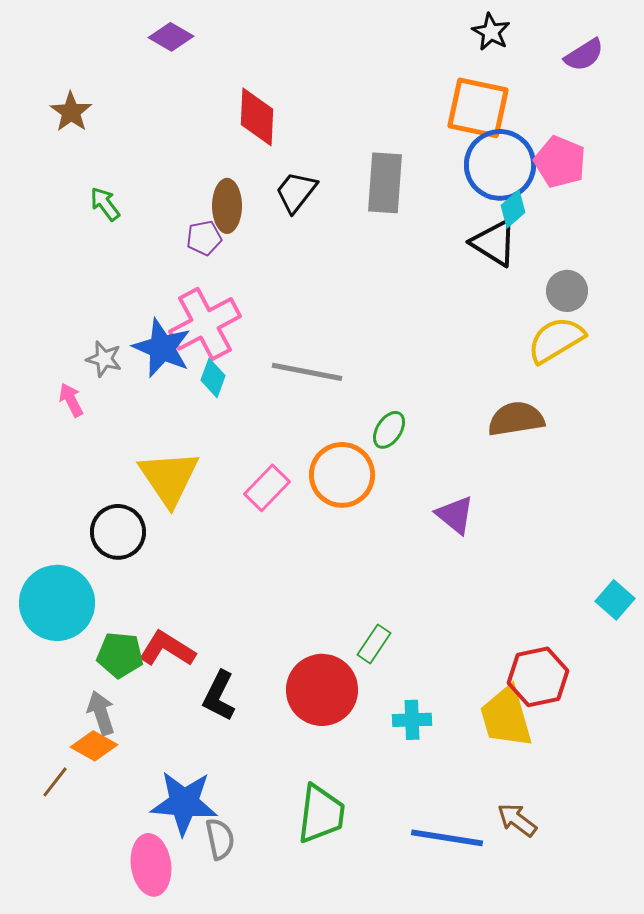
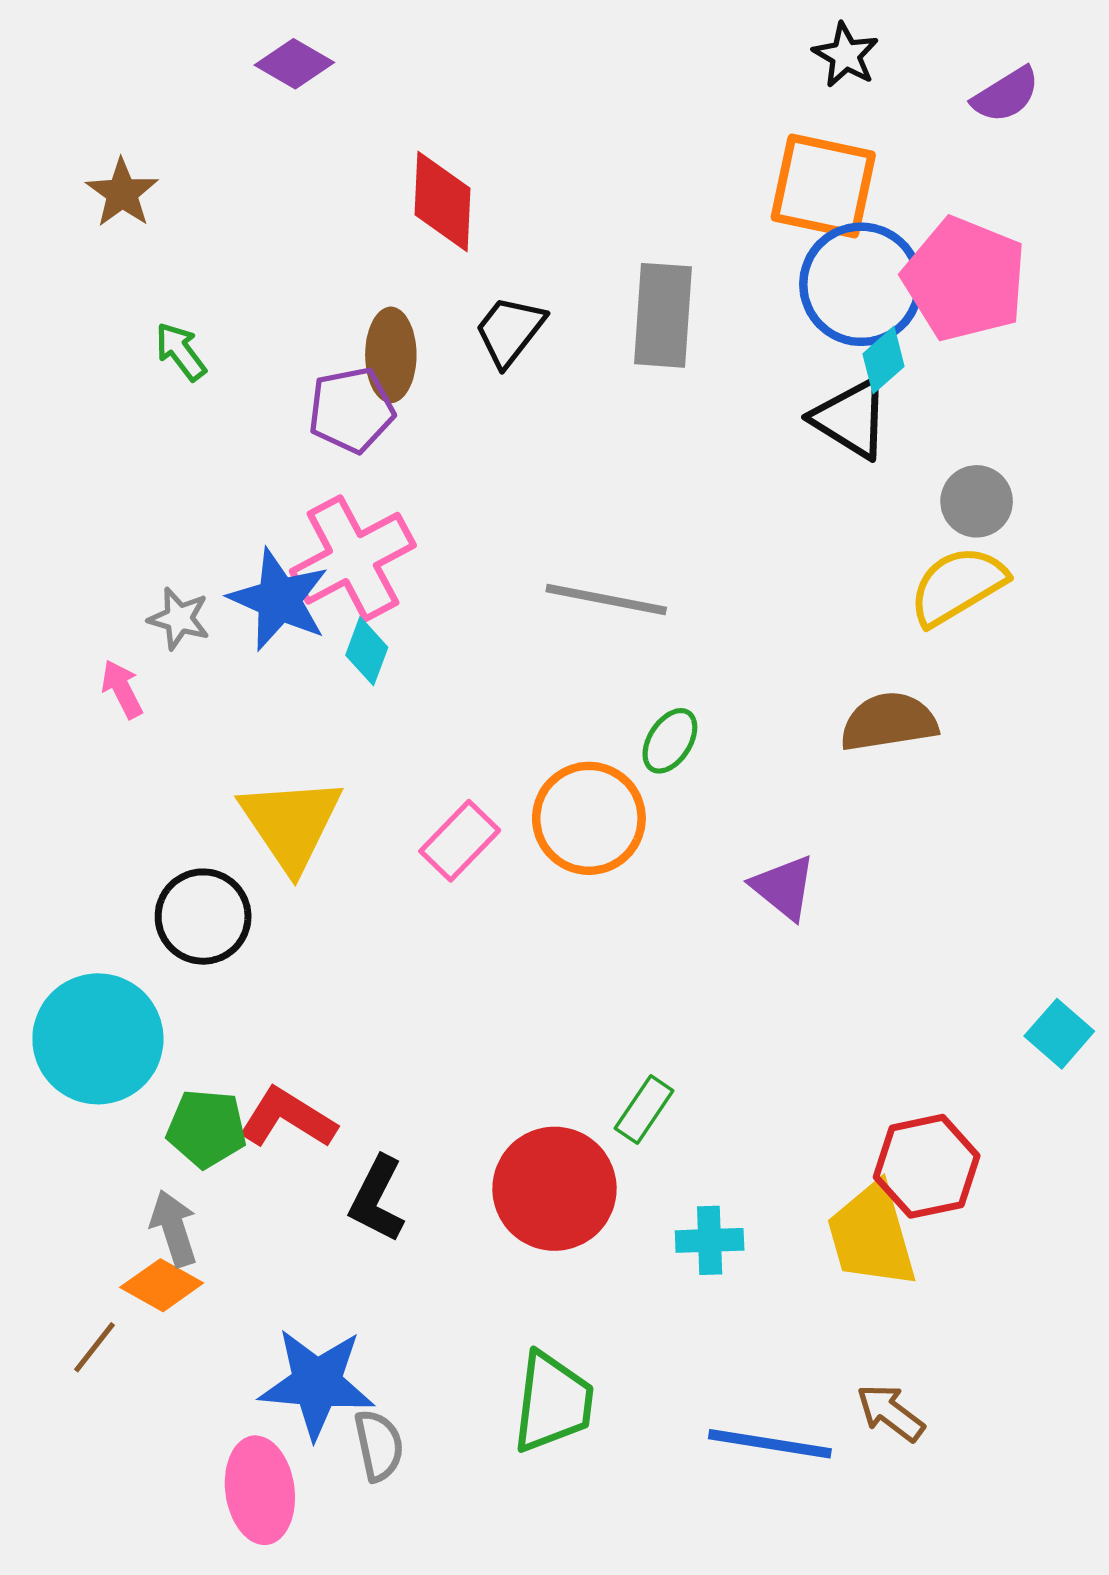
pink pentagon: (560, 162) -> (965, 279), size x1.4
purple pentagon: (204, 238) -> (351, 410), size x1.4
gray line: (307, 372) -> (606, 600), moved

